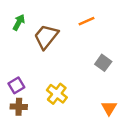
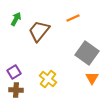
gray square: (103, 63) -> (87, 53), size x1.6
orange triangle: (109, 108) -> (92, 78), moved

